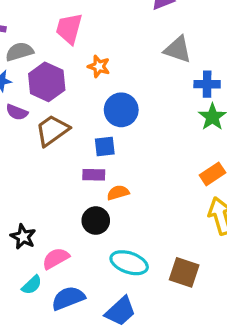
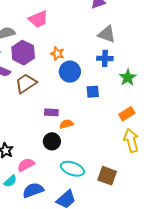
pink trapezoid: (69, 29) -> (38, 19), turned -130
orange star: (99, 66) -> (57, 54), moved
blue cross: (207, 84) -> (105, 58), moved
blue square: (105, 147) -> (93, 92), moved

